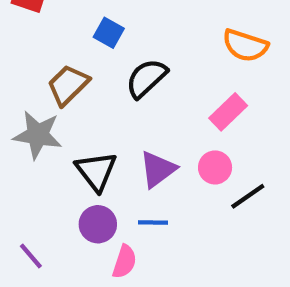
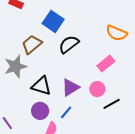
blue square: (109, 33) -> (53, 21), size x1.5
gray star: (38, 135) -> (16, 66), turned -30
black triangle: (96, 171) -> (41, 86), turned -40
blue line: (153, 223) -> (66, 112), turned -56

